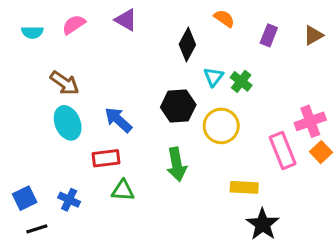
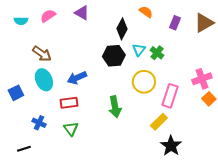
brown triangle: (313, 35) -> (204, 23), size x1.5
black hexagon: (178, 106) -> (114, 56), moved
blue arrow: (118, 120) -> (77, 78), turned -66
pink rectangle: (283, 151) -> (170, 96), moved, turned 40
yellow rectangle: (244, 187) -> (159, 122), turned -48
green triangle: (123, 190) -> (71, 129), moved, turned 49
blue square: (25, 198) -> (16, 93), moved
blue cross: (69, 200) -> (39, 123), moved

